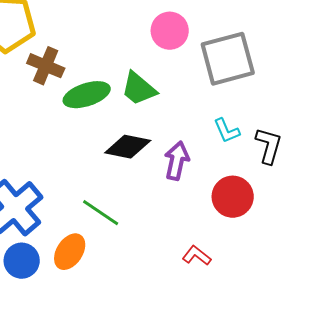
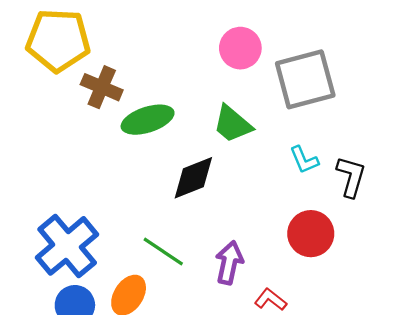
green trapezoid: (139, 89) -> (233, 124), moved
black diamond: (128, 147) -> (193, 178), turned -33
purple arrow: (177, 161) -> (229, 263), moved

